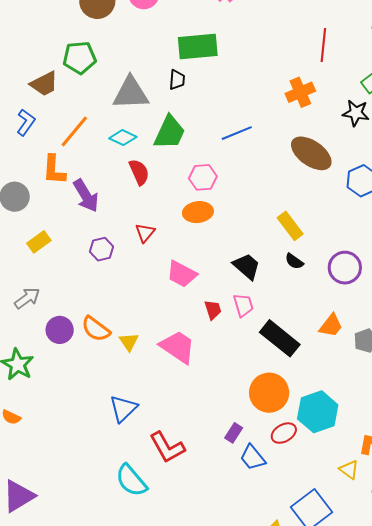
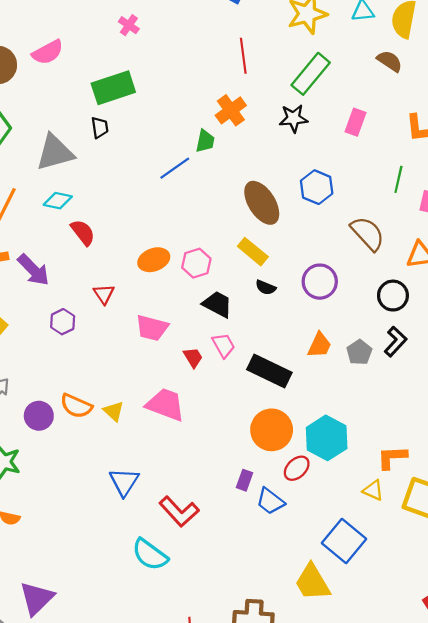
green trapezoid: (170, 132) -> (205, 141), moved, size x0.6
brown ellipse: (311, 153) -> (262, 203), moved, turned 36
pink hexagon: (203, 177) -> (196, 263), moved

